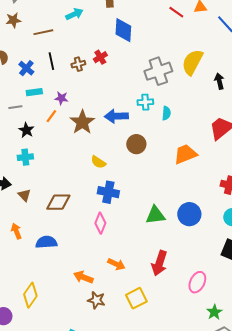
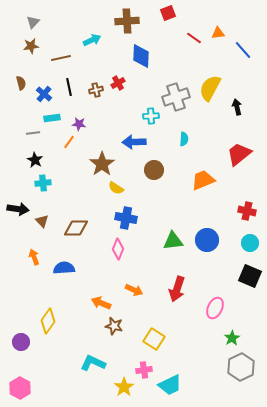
cyan cross: (145, 102) -> (151, 116), moved
brown star: (82, 122) -> (102, 164), moved
black star: (26, 130) -> (35, 160), moved
yellow square: (136, 298) -> (154, 339), moved, turned -30

